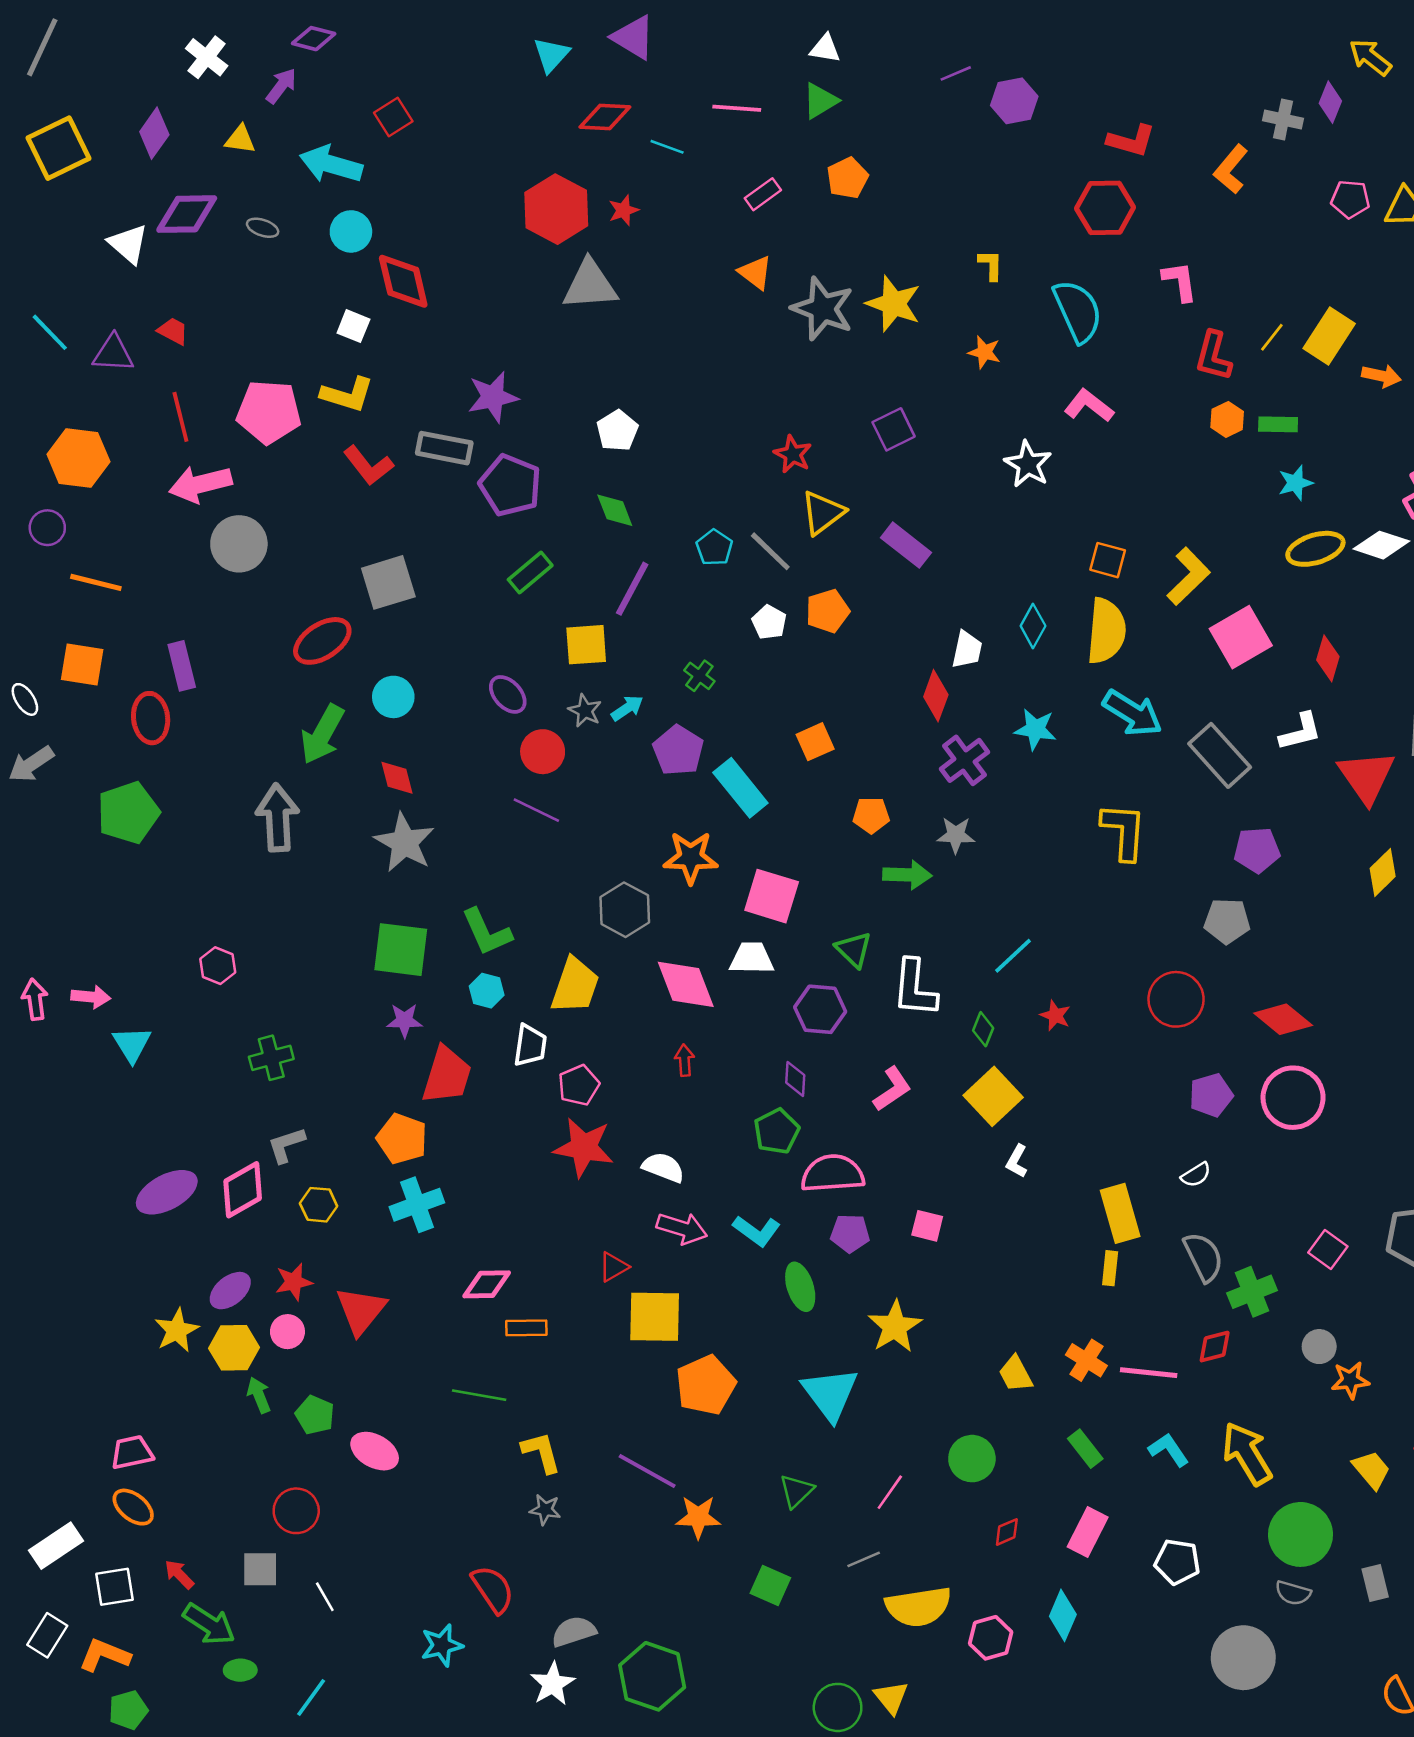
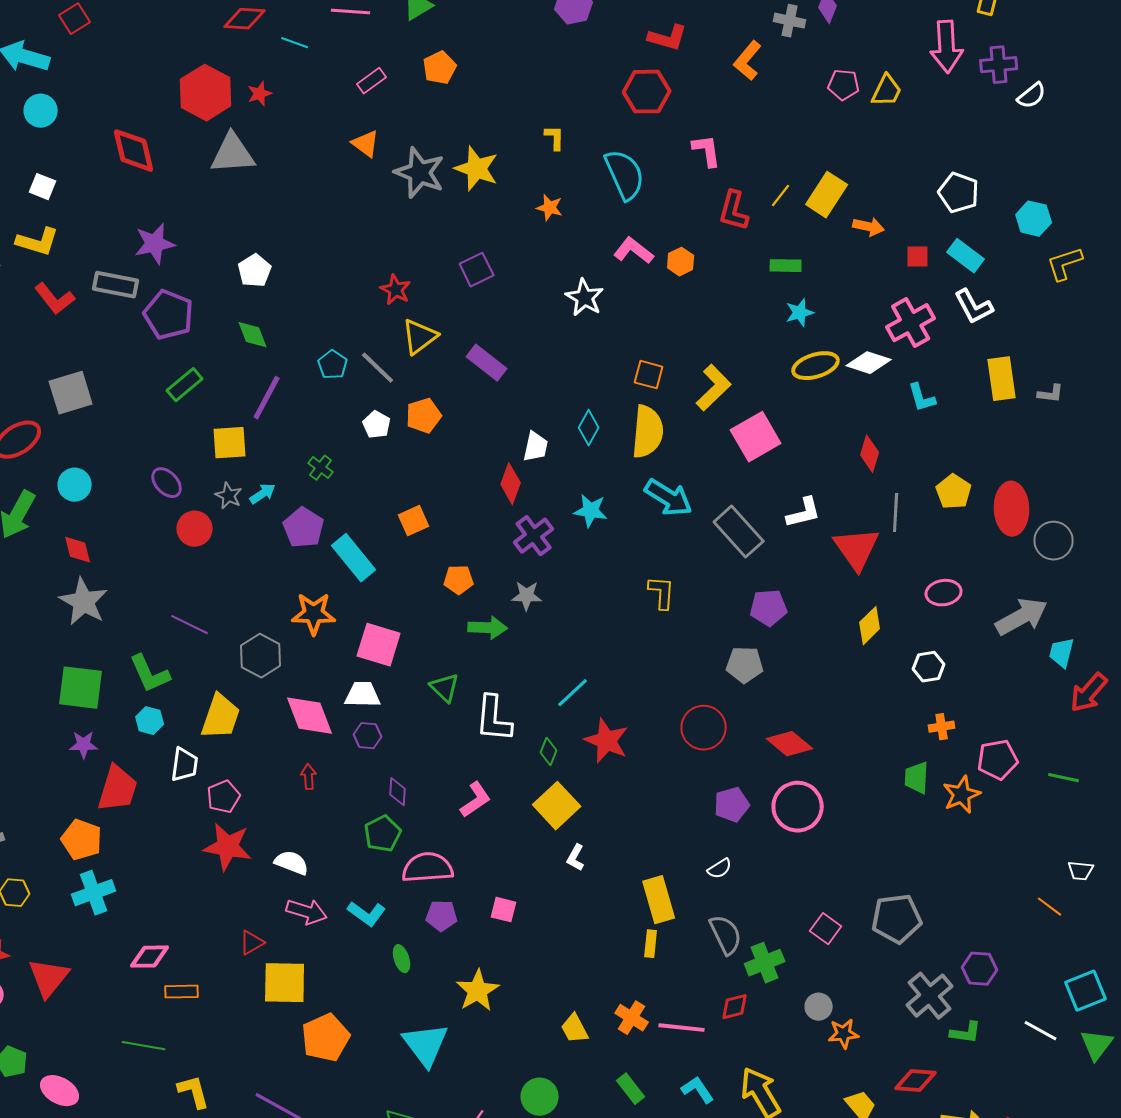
red diamond: (403, 281) -> (134, 151), moved
orange hexagon: (1227, 419) -> (681, 262), moved
red diamond: (1328, 658) -> (870, 454), moved
purple line: (536, 810) -> (190, 625), moved
yellow L-shape: (1124, 831) -> (662, 593), size x0.7
purple hexagon: (820, 1009) -> (368, 736), moved, size x0.7
red star: (1055, 1016) -> (607, 741), size x1.8
green ellipse: (800, 1287) -> (402, 959), size x0.7

